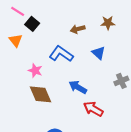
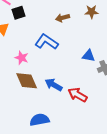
black square: (32, 24) -> (19, 13), turned 32
blue triangle: (99, 53) -> (89, 56), moved, turned -32
blue arrow: (78, 87) -> (54, 85), moved

